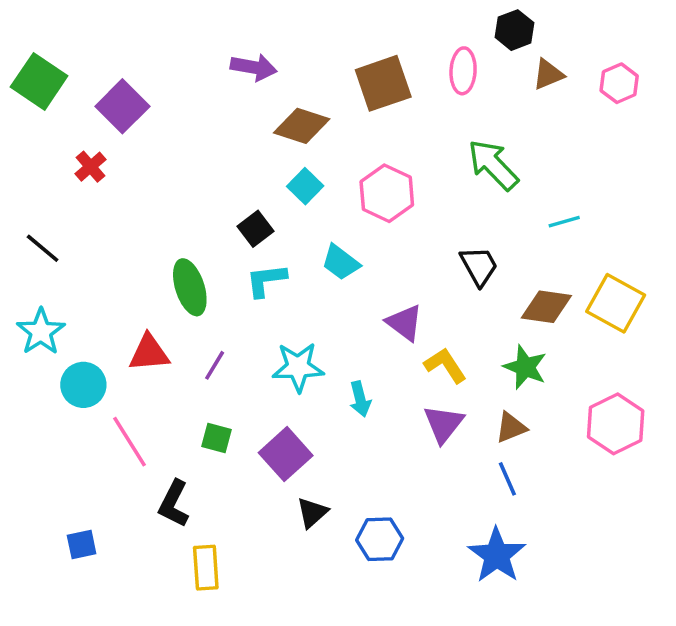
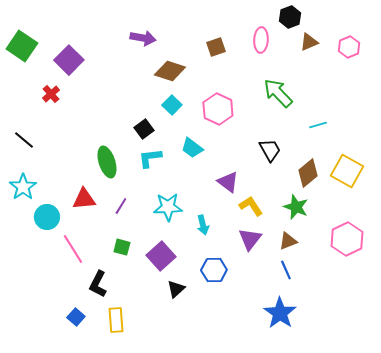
brown square: (383, 83) -> (216, 47), size x0.6
brown diamond: (546, 307) -> (308, 173), turned -48
blue hexagon: (380, 539) -> (214, 270), moved
blue square: (82, 545) -> (76, 317), moved, turned -36

